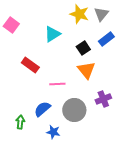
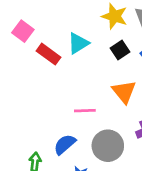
black square: (83, 48) -> (120, 50), moved
red rectangle: (30, 65) -> (49, 54), moved

